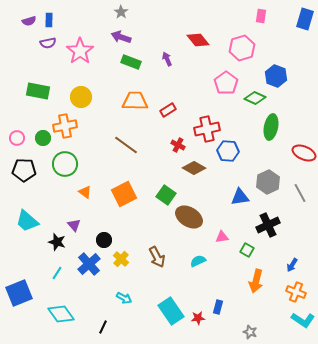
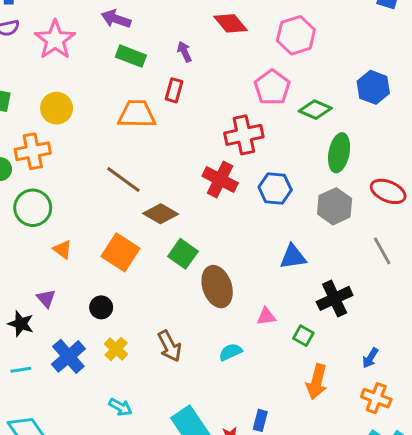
blue hexagon: (276, 76) -> (373, 87), moved
red rectangle: (168, 110) -> (174, 90), moved, turned -42
red cross: (207, 129) -> (244, 135), moved
red cross: (178, 145) -> (220, 180), moved, size x1.6
brown diamond: (194, 168) -> (161, 214), moved
gray hexagon: (268, 182) -> (335, 206), moved
orange square: (124, 194) -> (120, 252), turned -30
brown ellipse: (189, 217) -> (217, 287), turned 40
black circle: (104, 240) -> (101, 307), moved
cyan line: (57, 273) -> (21, 370), turned 48

